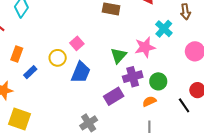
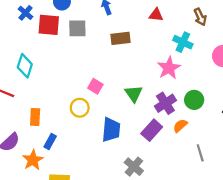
green triangle: (119, 56) -> (134, 94), moved
blue rectangle: (30, 72) -> (50, 142), moved
blue trapezoid: (81, 72) -> (111, 130), moved
orange semicircle: (149, 101) -> (180, 126), moved

